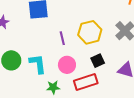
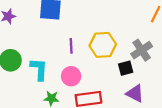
black square: (98, 61) -> (126, 68), moved

